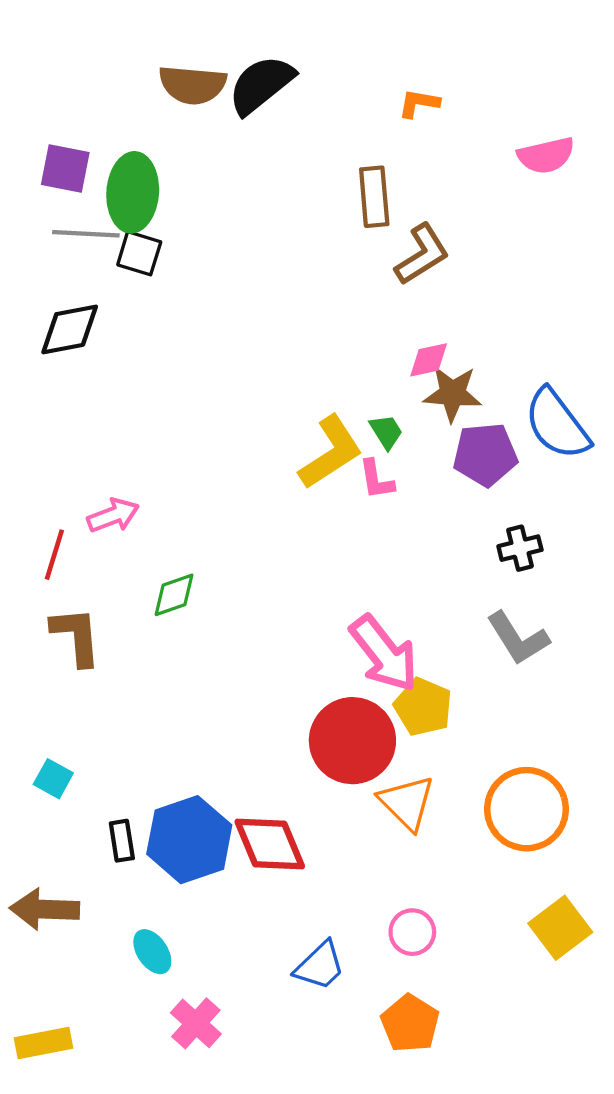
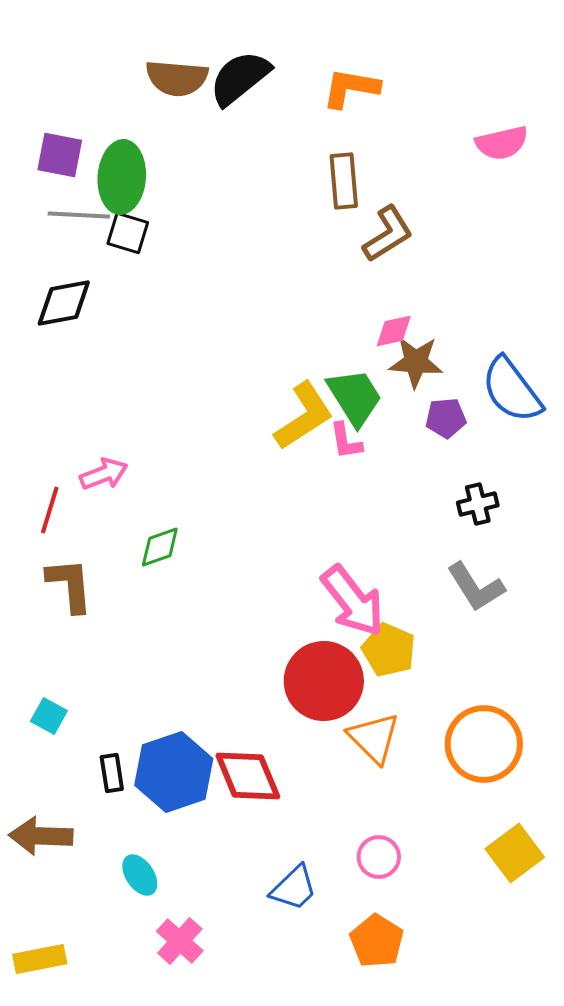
orange L-shape: (419, 103) -> (351, 88), moved, size x1.5
green trapezoid: (386, 432) -> (355, 397), size x1.8
purple pentagon: (485, 455) -> (446, 418), size x0.7

